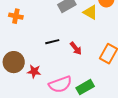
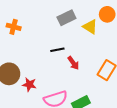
black line: (52, 42) -> (57, 50), moved

